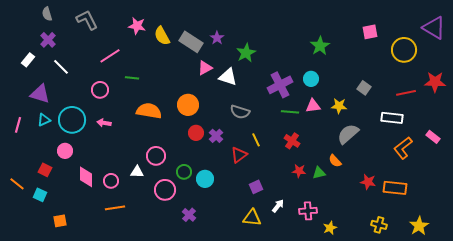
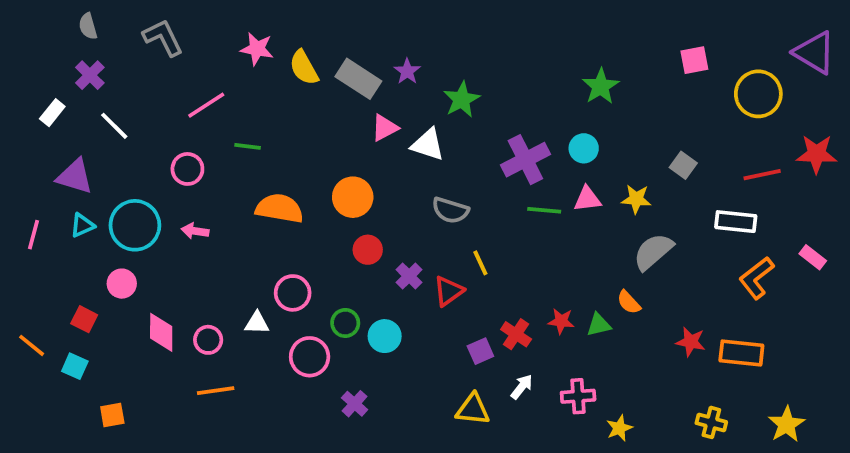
purple cross: (216, 136) -> (409, 276), moved
red cross: (292, 141) -> (516, 334), moved

